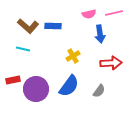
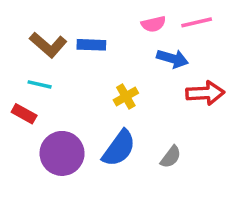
blue arrow: (100, 34) -> (172, 59), turned -66
red arrow: (111, 63) -> (205, 93), moved
red rectangle: (13, 80) -> (24, 114), moved, turned 40

